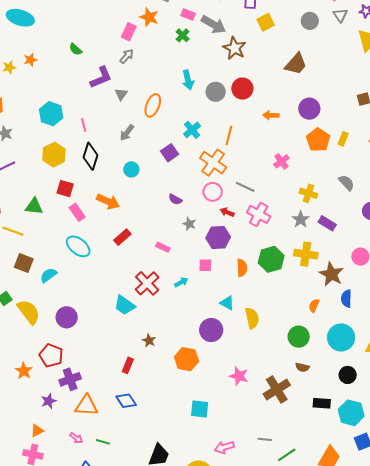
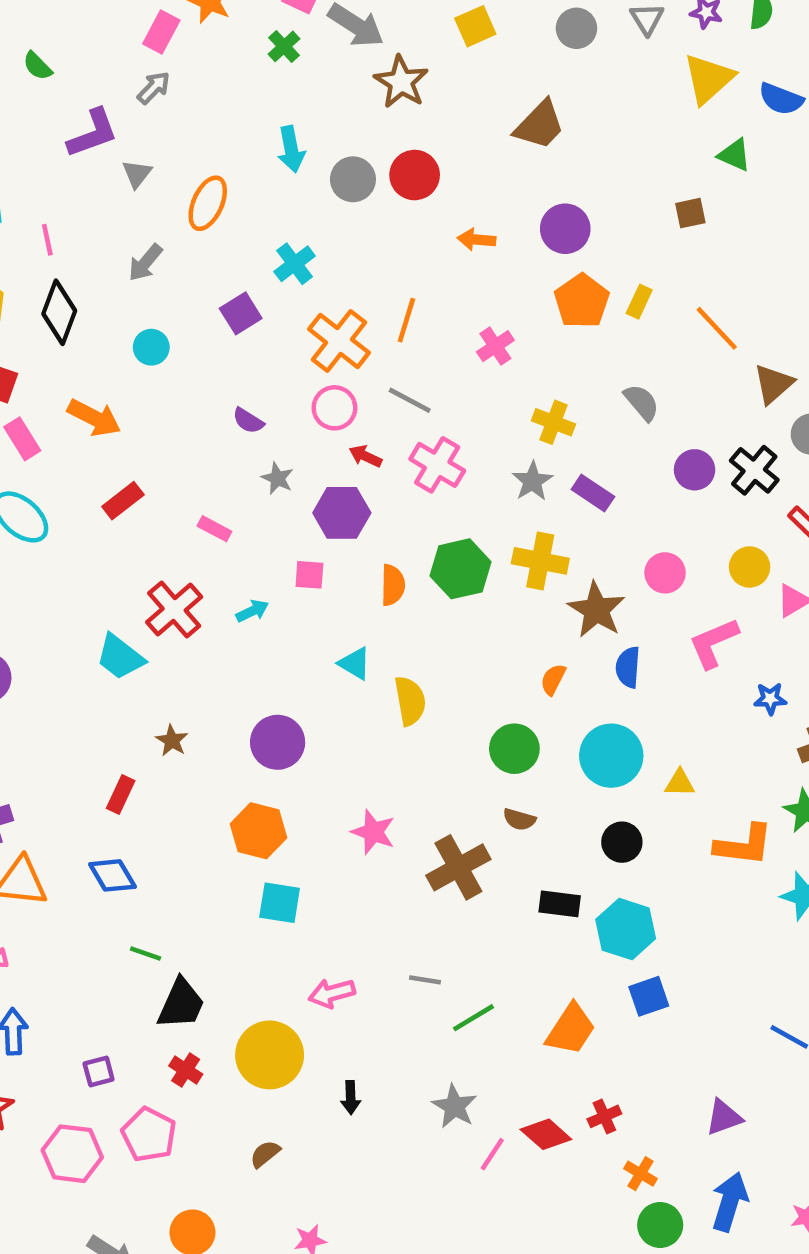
orange line: (229, 135) -> (406, 320), moved
purple circle: (211, 330) -> (278, 742), moved
orange hexagon: (187, 359) -> (258, 831), moved
green line: (103, 442) -> (145, 953), moved

